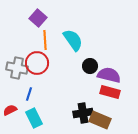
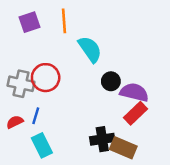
purple square: (38, 18) -> (30, 22), moved, turned 30
orange line: (45, 40) -> (64, 21), moved
red rectangle: (110, 92) -> (136, 113), turned -60
red semicircle: (10, 110) -> (15, 122), moved

